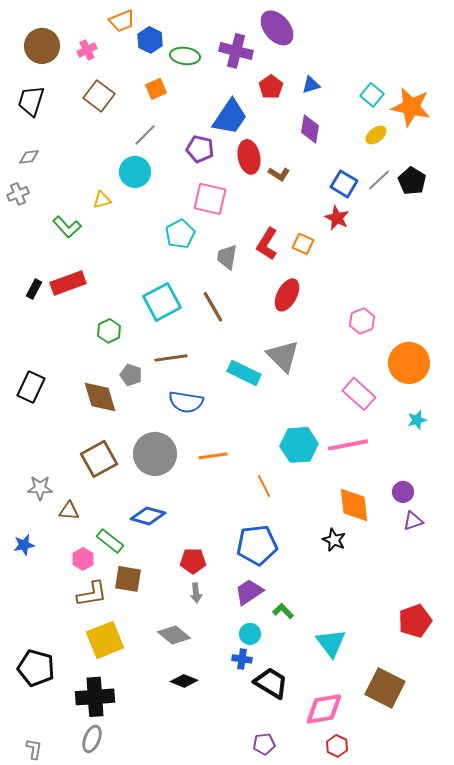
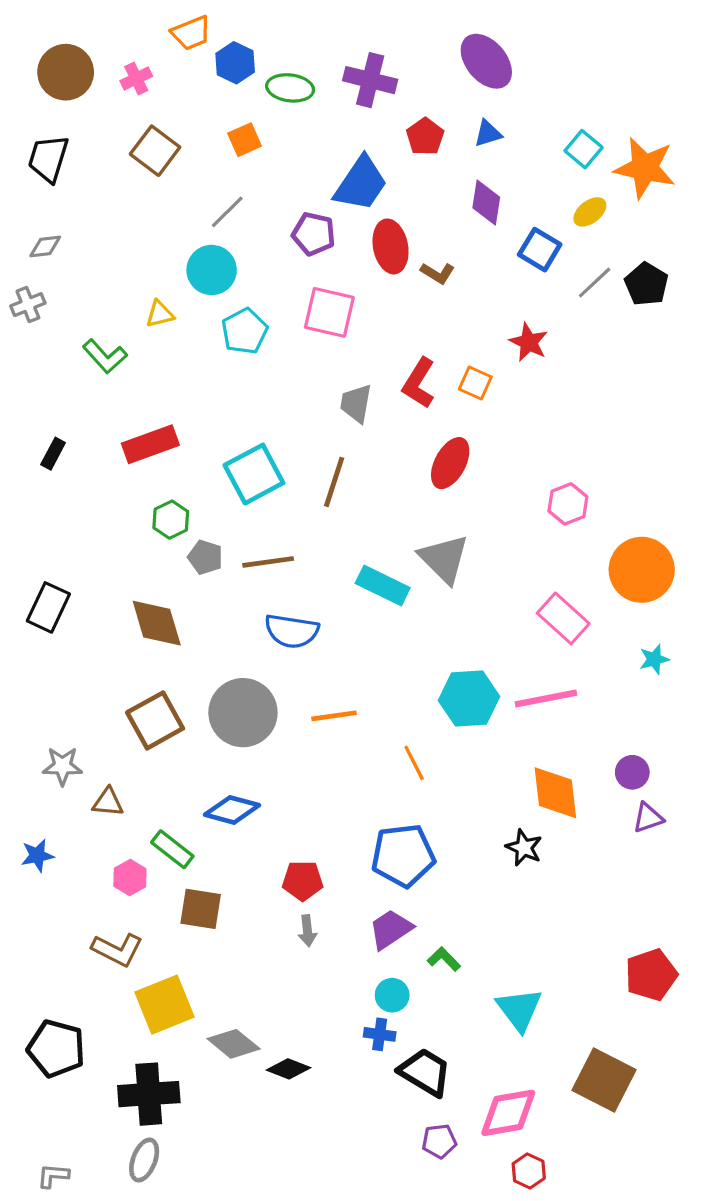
purple ellipse: (277, 28) -> (486, 61), moved
blue square: (344, 184) -> (540, 250), moved
cyan pentagon: (180, 234) -> (245, 331), moved
red rectangle: (68, 283) -> (150, 444), moved
brown line: (213, 307) -> (334, 482), turned 48
gray pentagon: (131, 375) -> (205, 557), moved
brown L-shape: (92, 594) -> (117, 950), moved, turned 36
gray diamond: (174, 635) -> (234, 1044), moved
purple pentagon: (264, 744) -> (439, 1141), moved
gray L-shape: (34, 749) -> (53, 1176), turned -95

